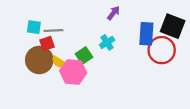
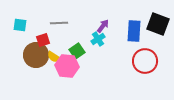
purple arrow: (114, 13) -> (103, 26), moved
cyan square: (34, 27) -> (20, 25), moved
gray line: (53, 30) -> (59, 23), moved
red circle: (162, 50) -> (145, 61), moved

